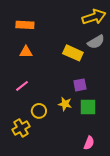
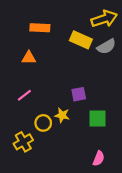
orange rectangle: (25, 25) -> (40, 28), moved
yellow rectangle: (73, 53) -> (81, 40), moved
purple square: (80, 85) -> (79, 94), moved
yellow star: (65, 104) -> (62, 115), moved

